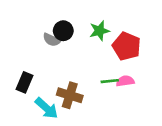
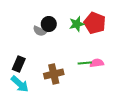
red pentagon: (127, 46) -> (95, 23), moved
brown cross: (70, 95) -> (54, 74), turned -30
cyan arrow: (46, 108) -> (20, 84), moved

